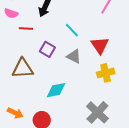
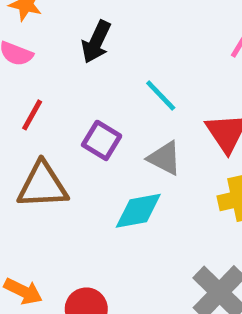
red line: (26, 29) -> (32, 115), moved, turned -64
cyan diamond: (56, 90) -> (138, 211), moved

